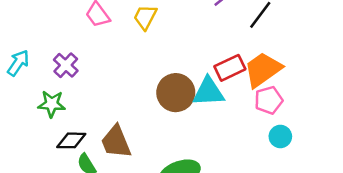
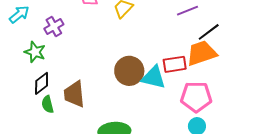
orange trapezoid: (263, 70) -> (202, 53), moved
pink pentagon: (269, 100) -> (196, 97), size x1.4
black diamond: (71, 140) -> (42, 83), turned -55

